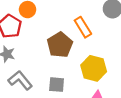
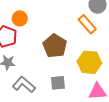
orange rectangle: (83, 27) -> (87, 24), moved

